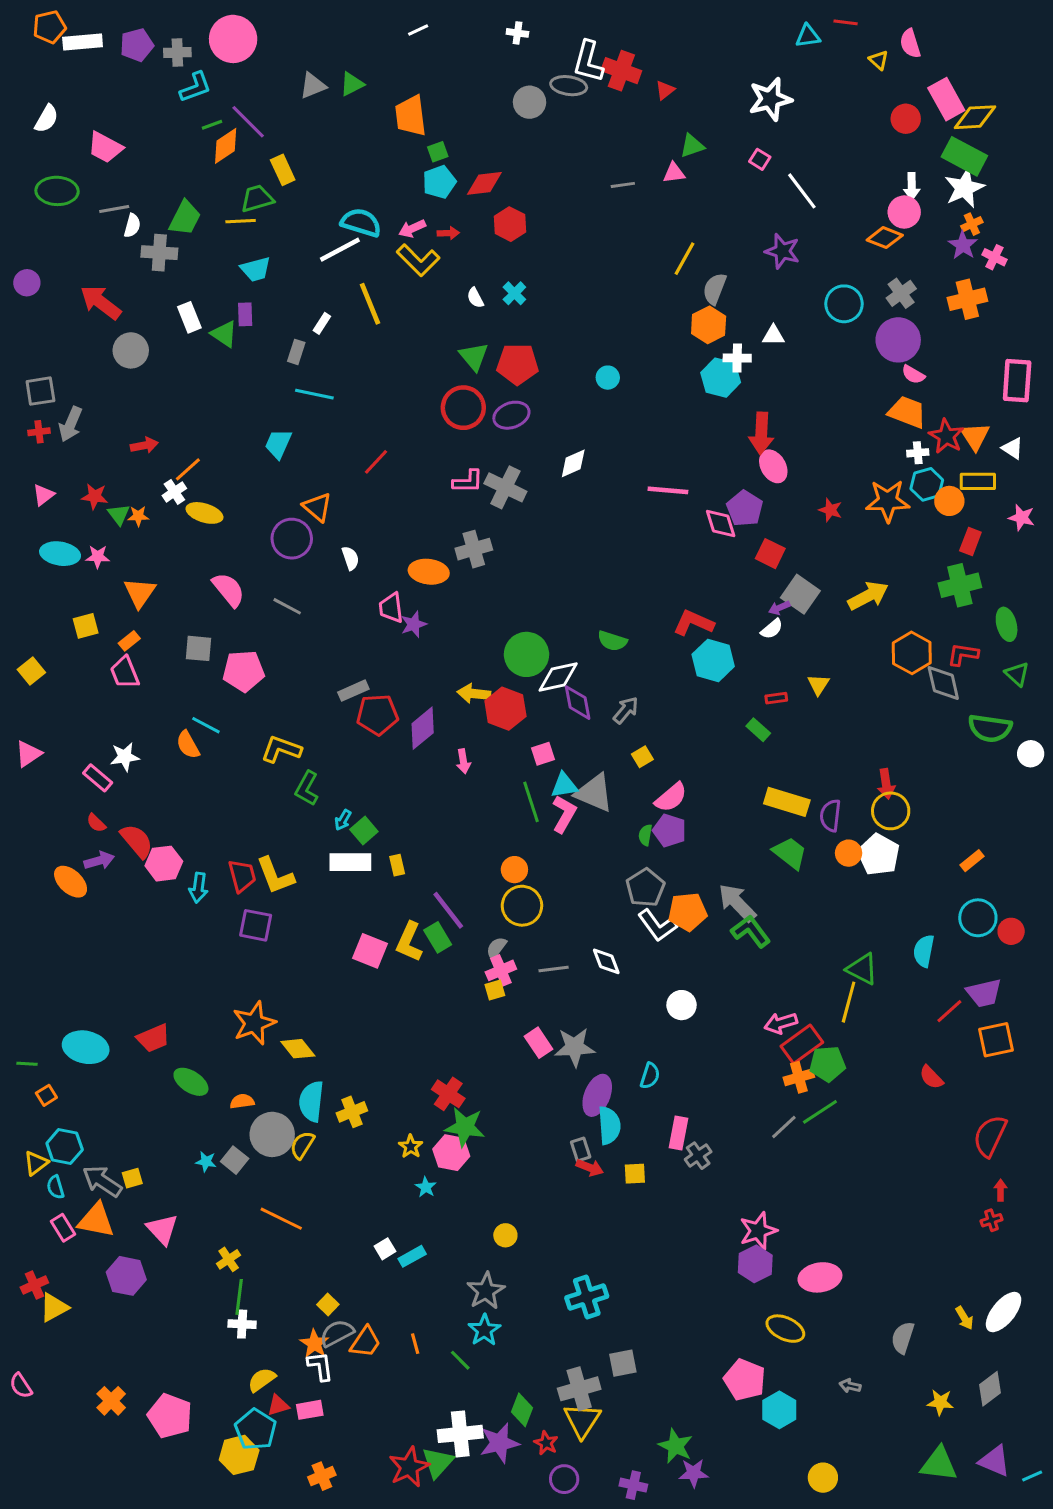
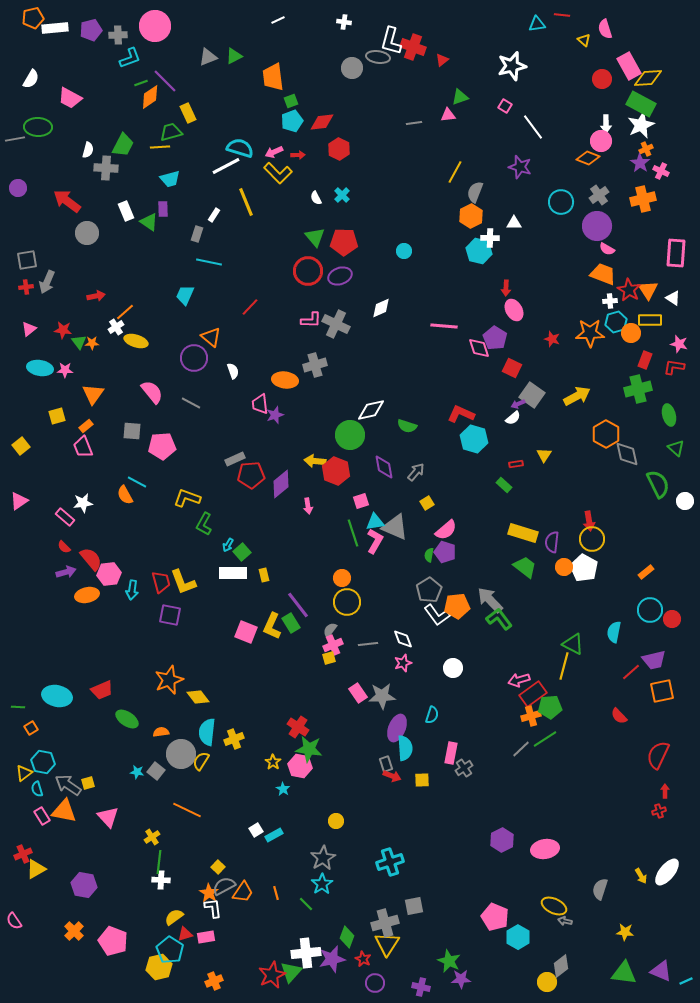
gray line: (114, 209) -> (15, 139), moved
red arrow: (761, 433) -> (506, 288), size x0.6
red L-shape: (963, 654) -> (674, 367), moved
white diamond: (558, 677) -> (371, 410), moved
green semicircle: (990, 728) -> (658, 484), turned -124
orange ellipse: (71, 882) -> (87, 595), moved, turned -55
pink star: (758, 1231) -> (403, 663), moved, size x0.7
purple hexagon: (126, 1276) -> (84, 885), moved
yellow ellipse: (785, 1329) -> (554, 906), moved
gray diamond: (990, 1389) -> (561, 966), moved

